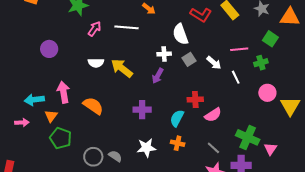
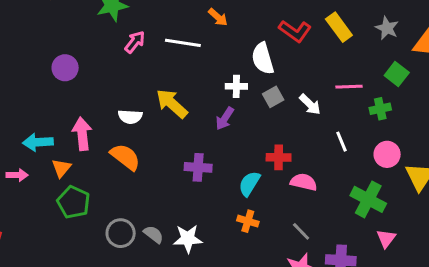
white semicircle: (96, 63) -> (130, 117), moved
white line: (236, 77) -> (342, 142), moved
pink semicircle: (213, 115) -> (304, 182), turned -138
green cross: (248, 137) -> (368, 199), moved
white star: (146, 148) -> (188, 239), moved

